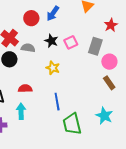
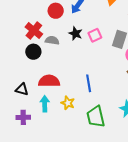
yellow star: (53, 68) -> (68, 103), moved
red semicircle: (25, 89) -> (49, 81), size x1.5
blue line: (57, 102) -> (89, 83), moved

